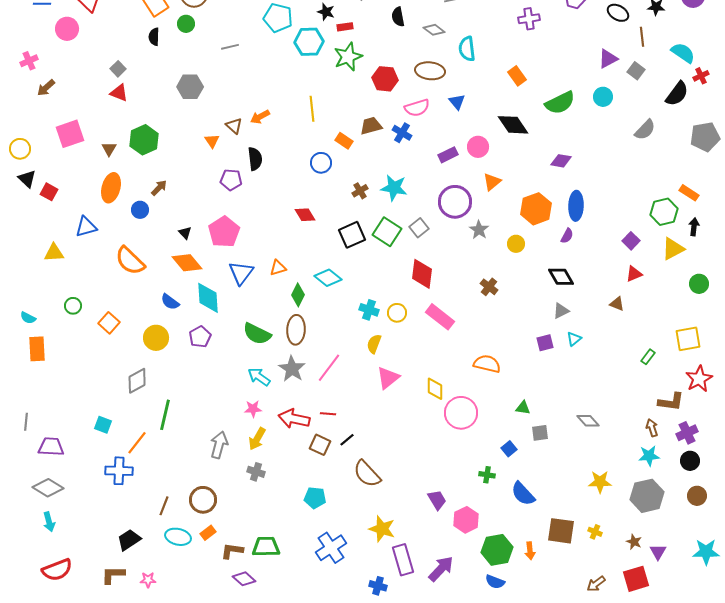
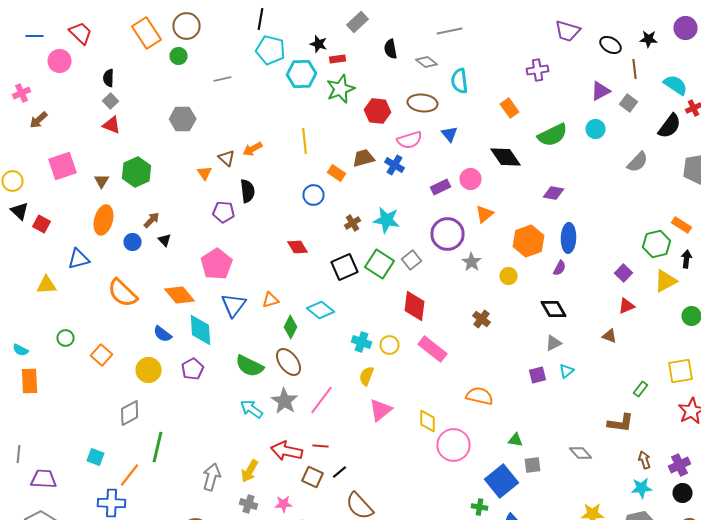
purple cross: (529, 19) -> (538, 70), moved
black semicircle: (154, 37) -> (108, 78), moved
black triangle: (185, 233) -> (164, 240), moved
brown ellipse: (296, 330) -> (288, 362), turned -40
brown L-shape: (671, 402) -> (620, 423), moved
pink star: (253, 409) -> (284, 504), moved
blue square: (509, 449) -> (502, 481), size x2.0

